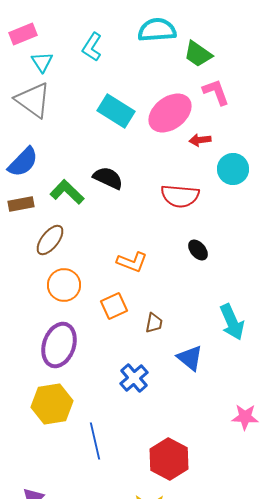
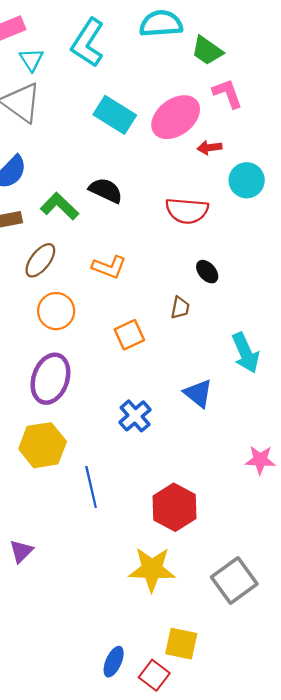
cyan L-shape: (92, 47) -> (88, 43), size x1.5
orange L-shape: (132, 262) -> (109, 267), moved
orange square: (114, 306) -> (129, 335), moved
brown trapezoid: (154, 323) -> (180, 308), moved

